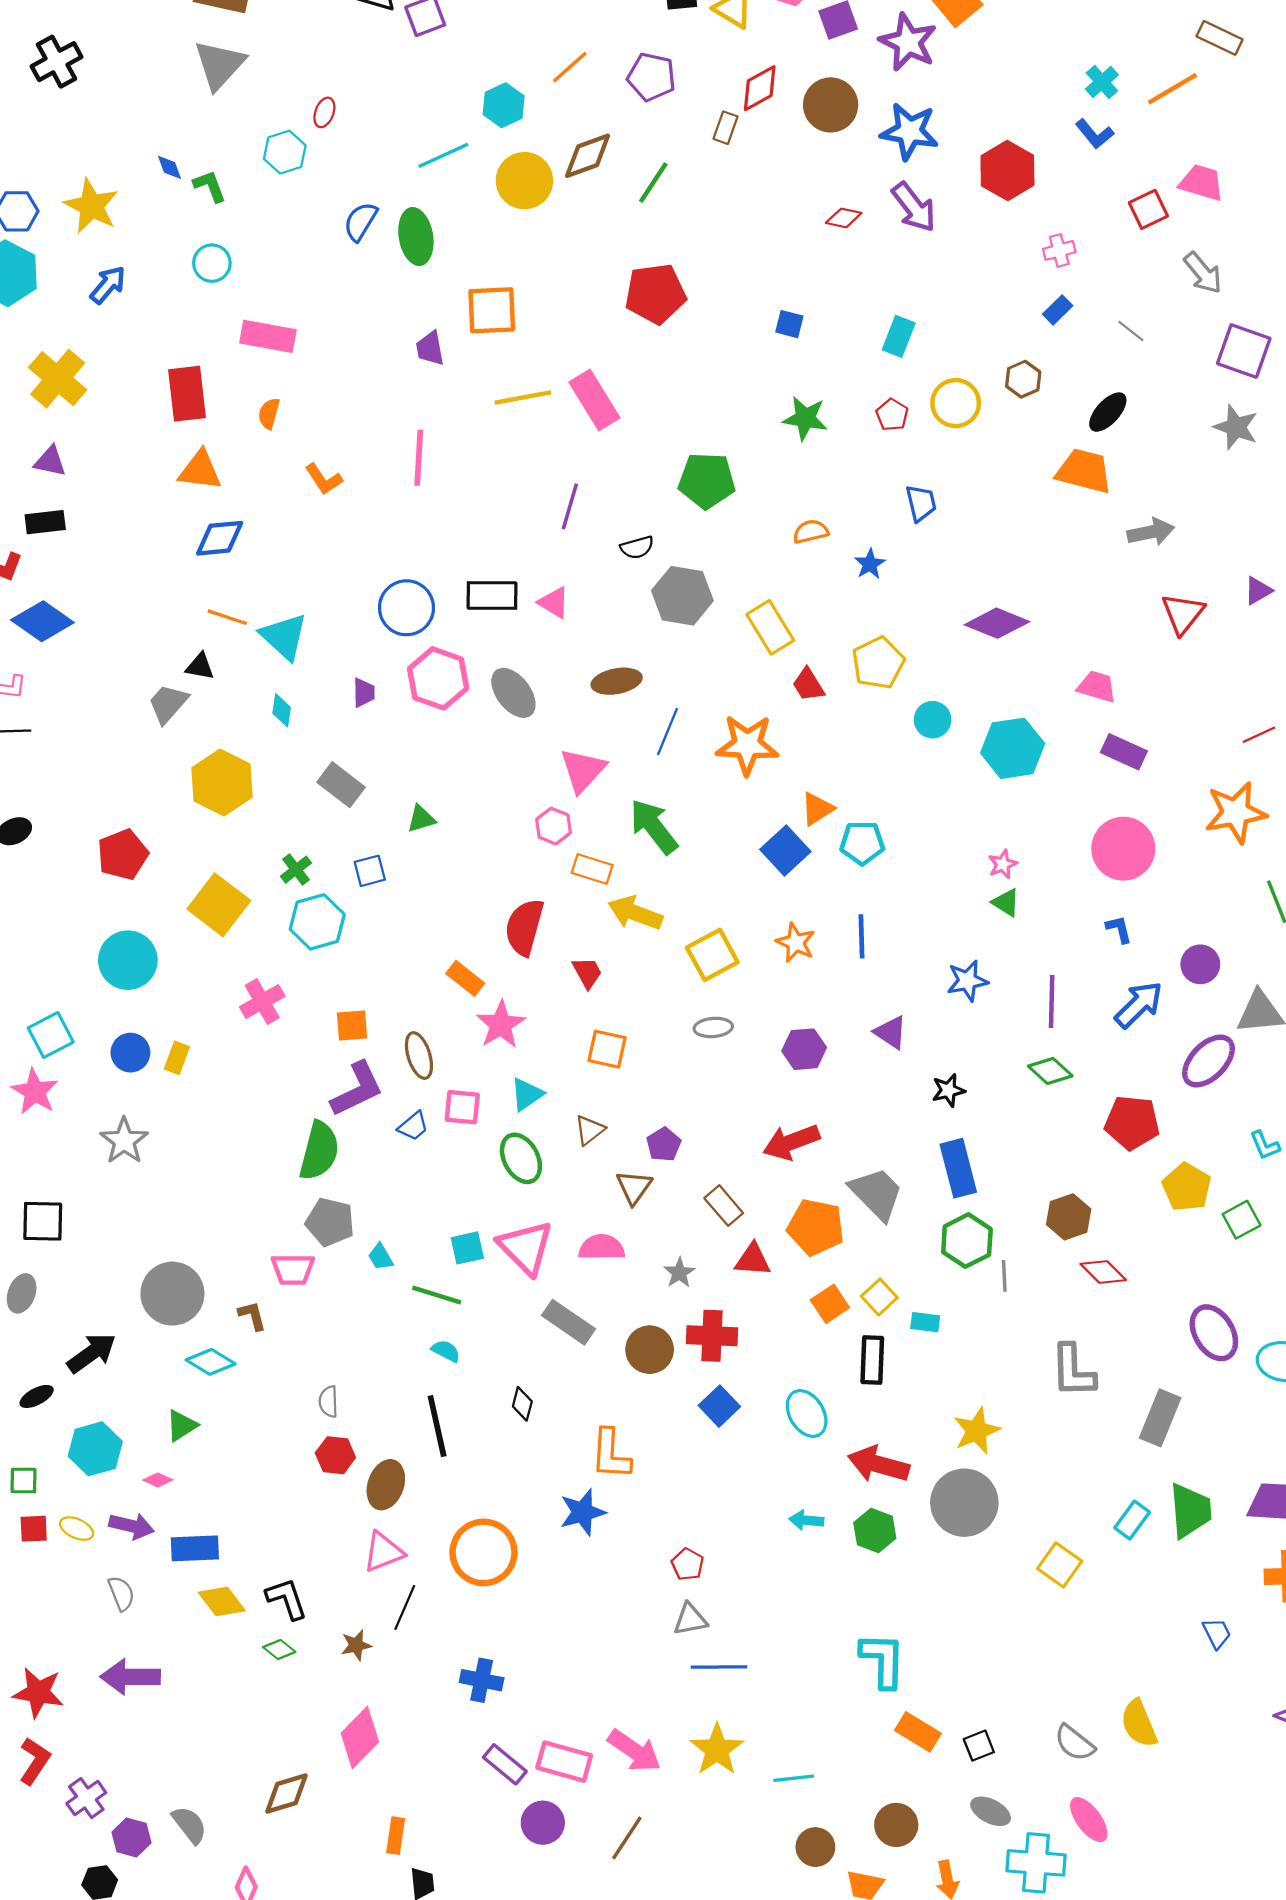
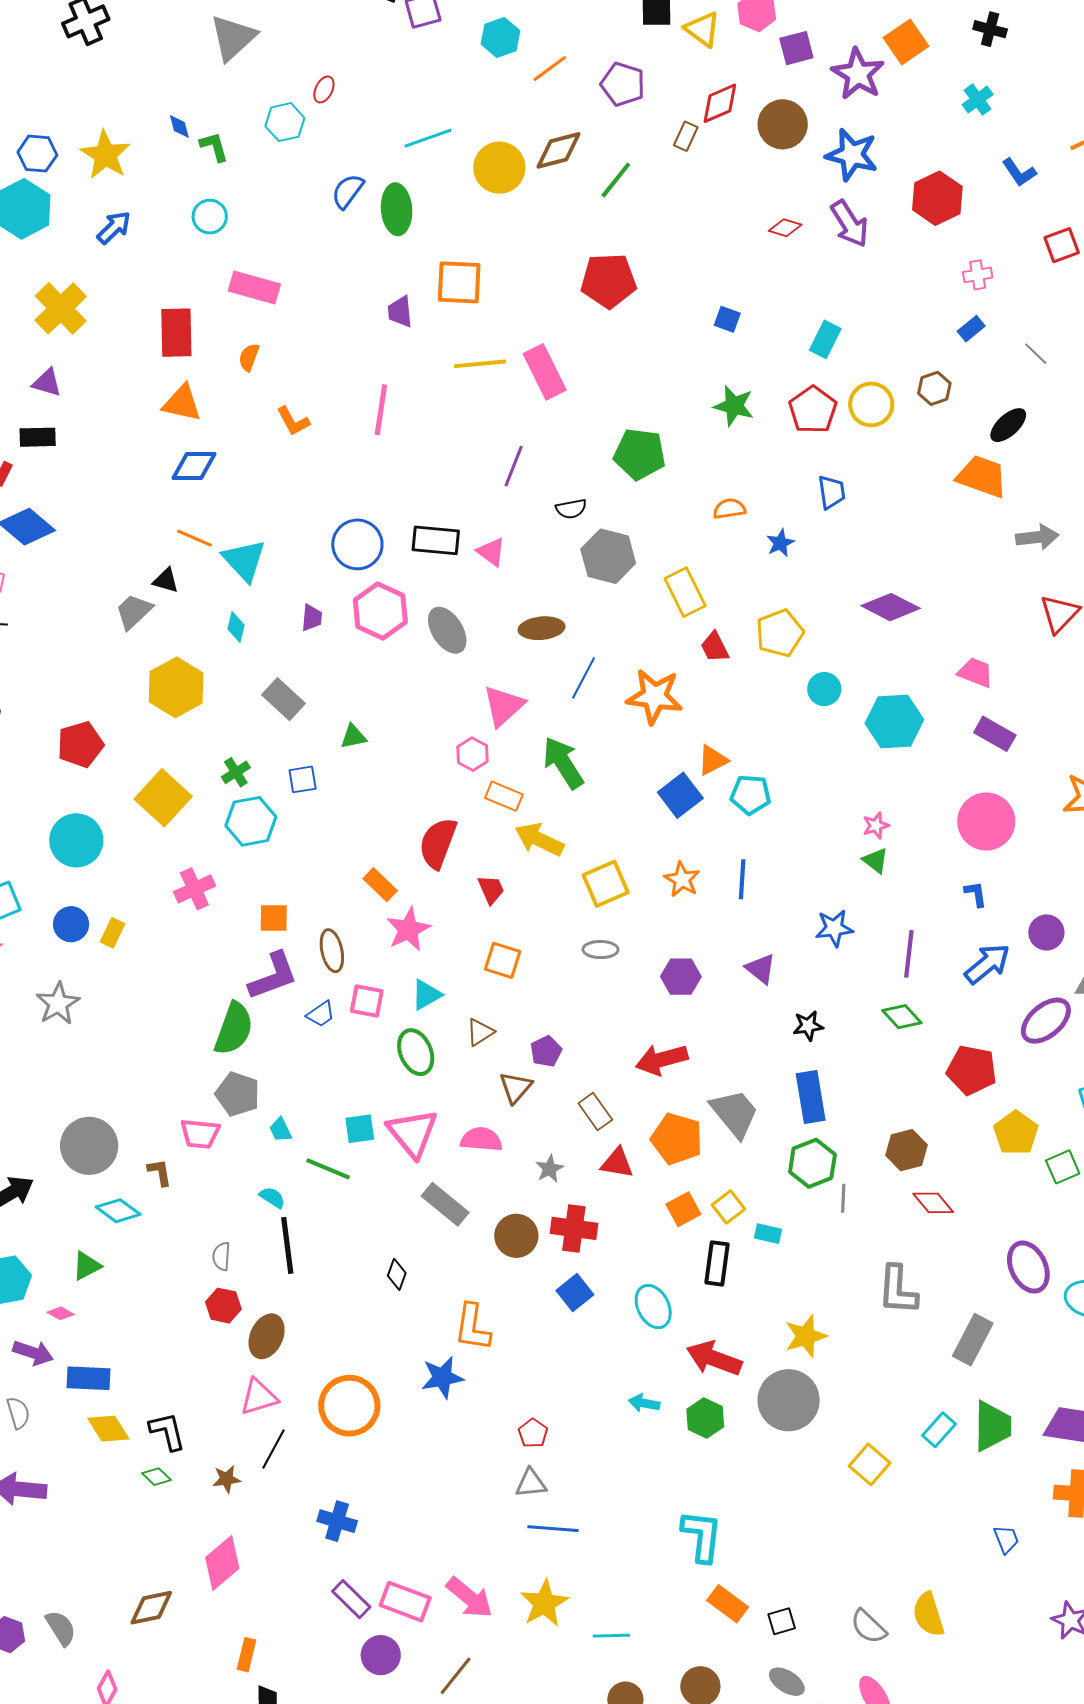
cyan cross: (1102, 82) -> (978, 100), moved
cyan hexagon: (504, 105) -> (501, 37), moved
red pentagon: (892, 415) -> (813, 410), size x1.6
cyan semicircle: (446, 1351) -> (272, 1197), moved
black line: (437, 1426) -> (287, 1245), moved

